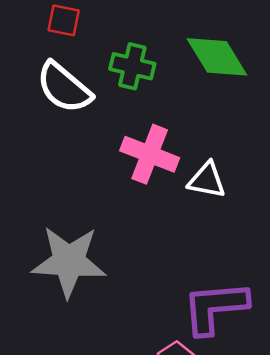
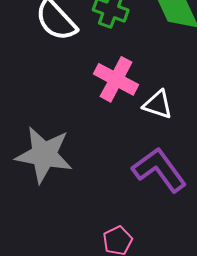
purple L-shape: (215, 307) -> (159, 170), moved, turned 52

